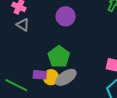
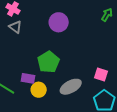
yellow circle: (51, 77) -> (39, 90), moved
gray ellipse: (66, 77) -> (71, 87), moved

